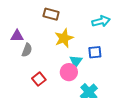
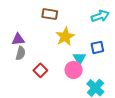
gray semicircle: (27, 50) -> (21, 53), moved
red square: (39, 79) -> (40, 70), moved

